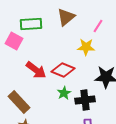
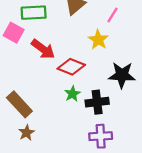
yellow star: (86, 47) -> (98, 40), turned 30
red arrow: (36, 70) -> (43, 49), moved

